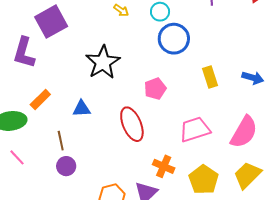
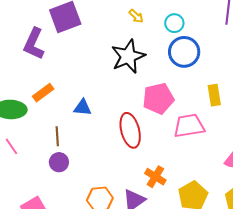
black star: (103, 62) -> (128, 56), moved
pink pentagon: (155, 89) -> (158, 99), size x1.4
pink trapezoid: (195, 129) -> (189, 126), moved

